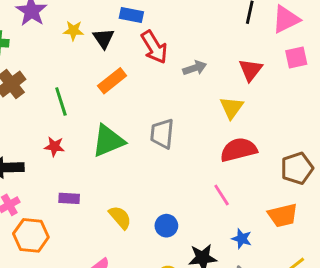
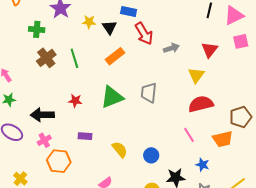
green line: (61, 101) -> (74, 58), moved
orange trapezoid: (283, 215) -> (223, 139), moved

